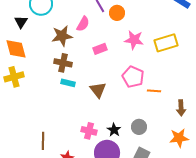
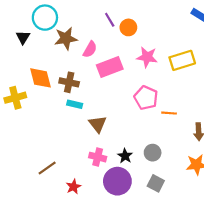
pink semicircle: (83, 24) -> (90, 49), moved
brown star: (62, 36) -> (66, 38), moved
orange diamond: (16, 49) -> (41, 78), moved
pink rectangle: (100, 49) -> (110, 67), size x1.6
brown triangle: (98, 90) -> (98, 124), moved
brown line: (43, 141) -> (47, 168), turned 54

